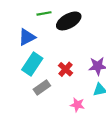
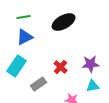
green line: (44, 13) -> (24, 17), moved
cyan rectangle: (32, 64) -> (17, 66), moved

